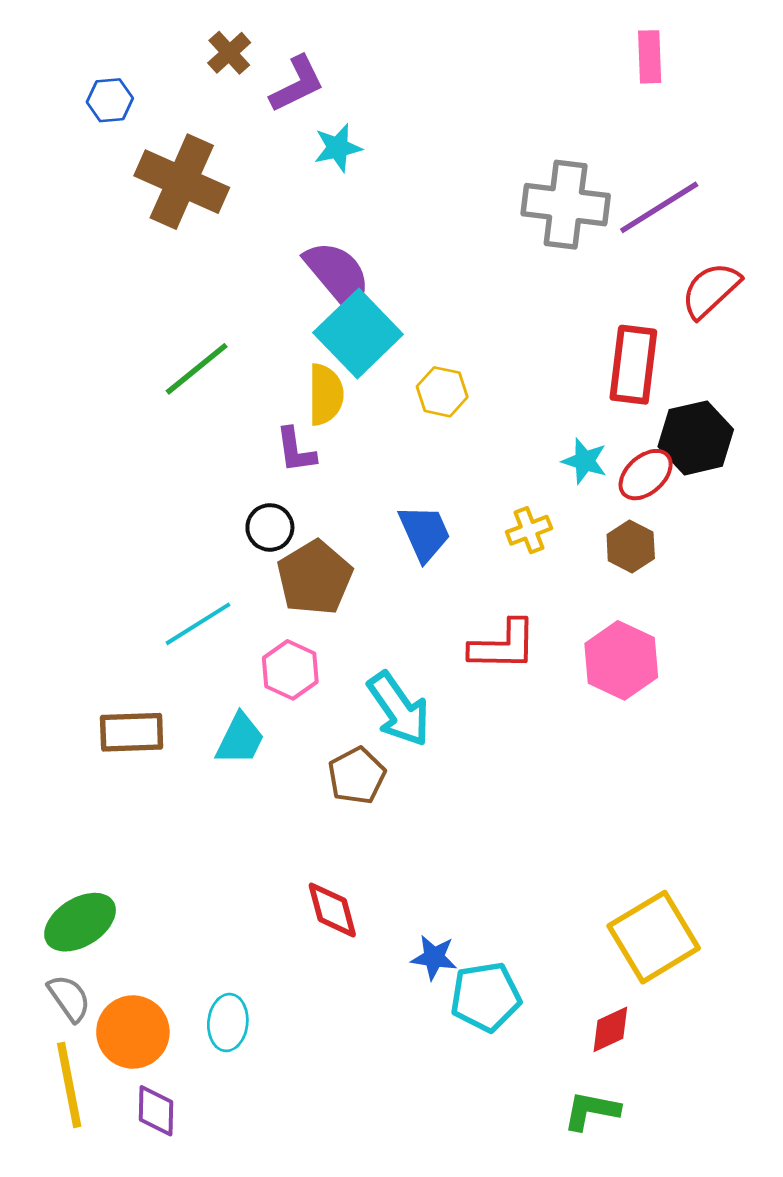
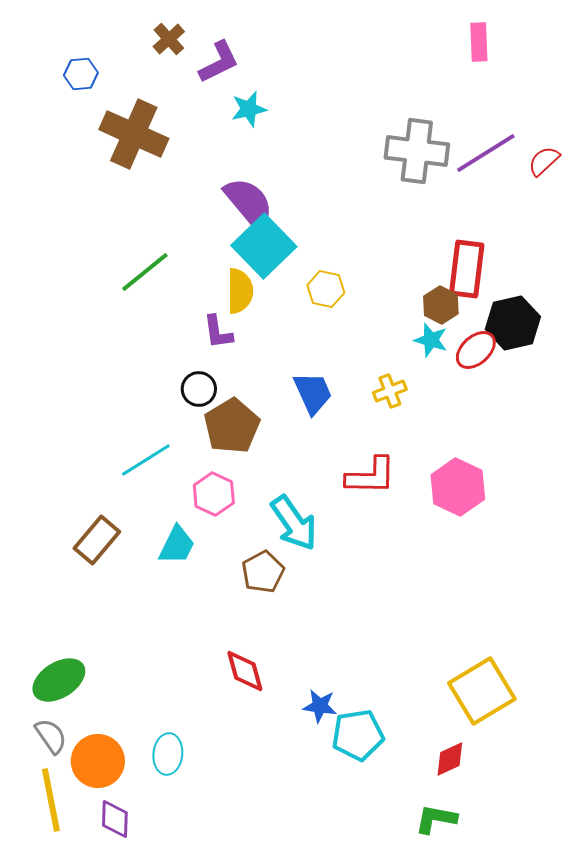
red semicircle: (711, 290) -> (544, 161), moved, size x0.7
brown hexagon: (631, 546) -> (441, 305), moved
brown rectangle: (132, 732) -> (97, 540), turned -48

